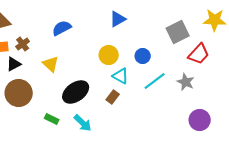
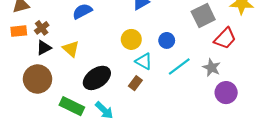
black triangle: (14, 64) -> (44, 48), moved
green rectangle: (52, 119) -> (72, 106), size x1.6
purple circle: (200, 120) -> (226, 93), moved

